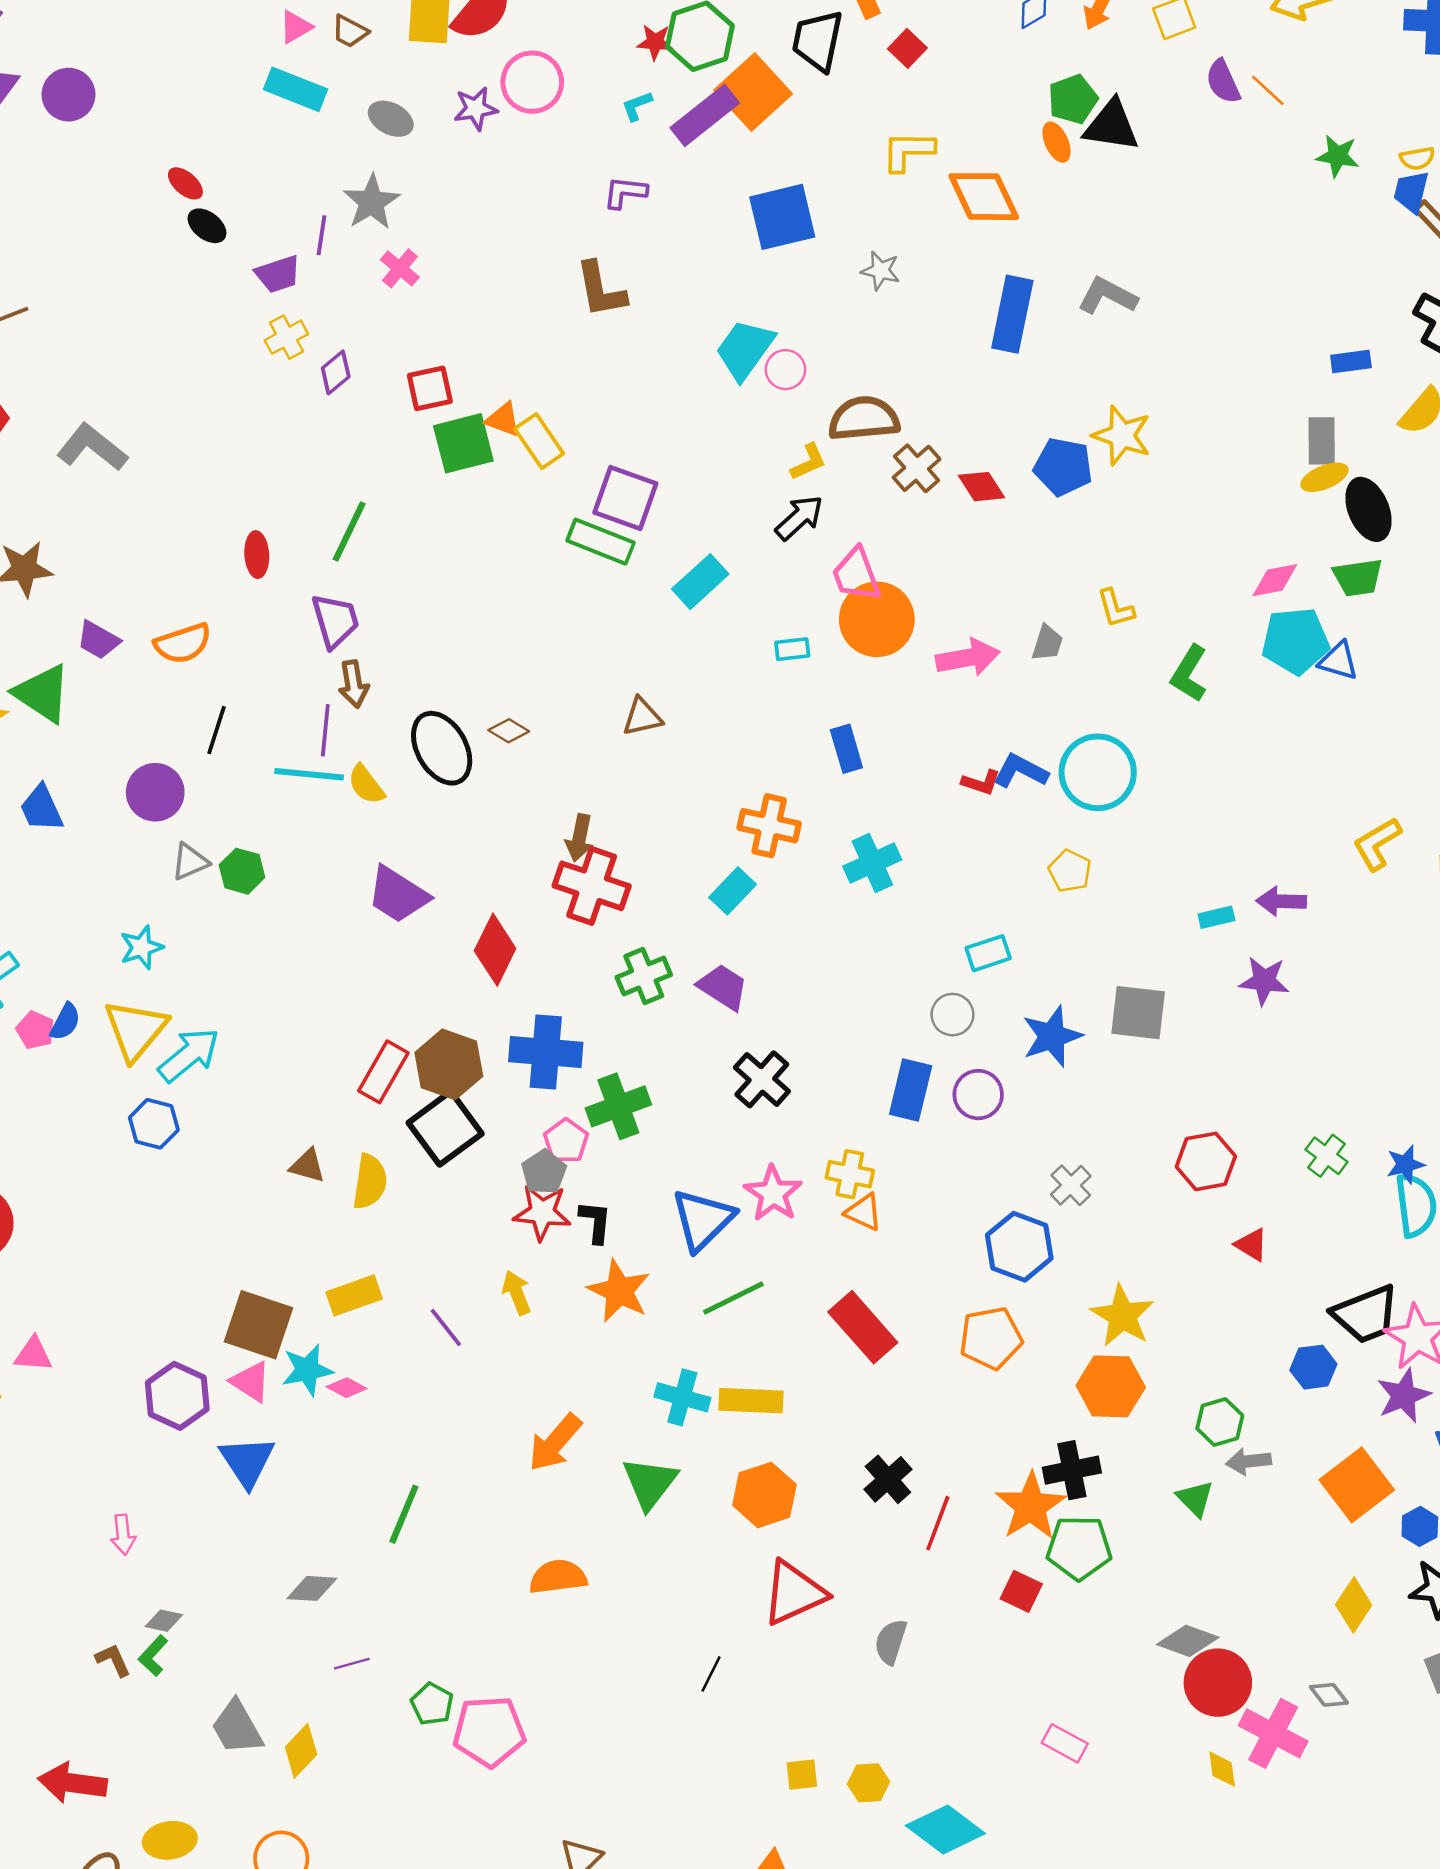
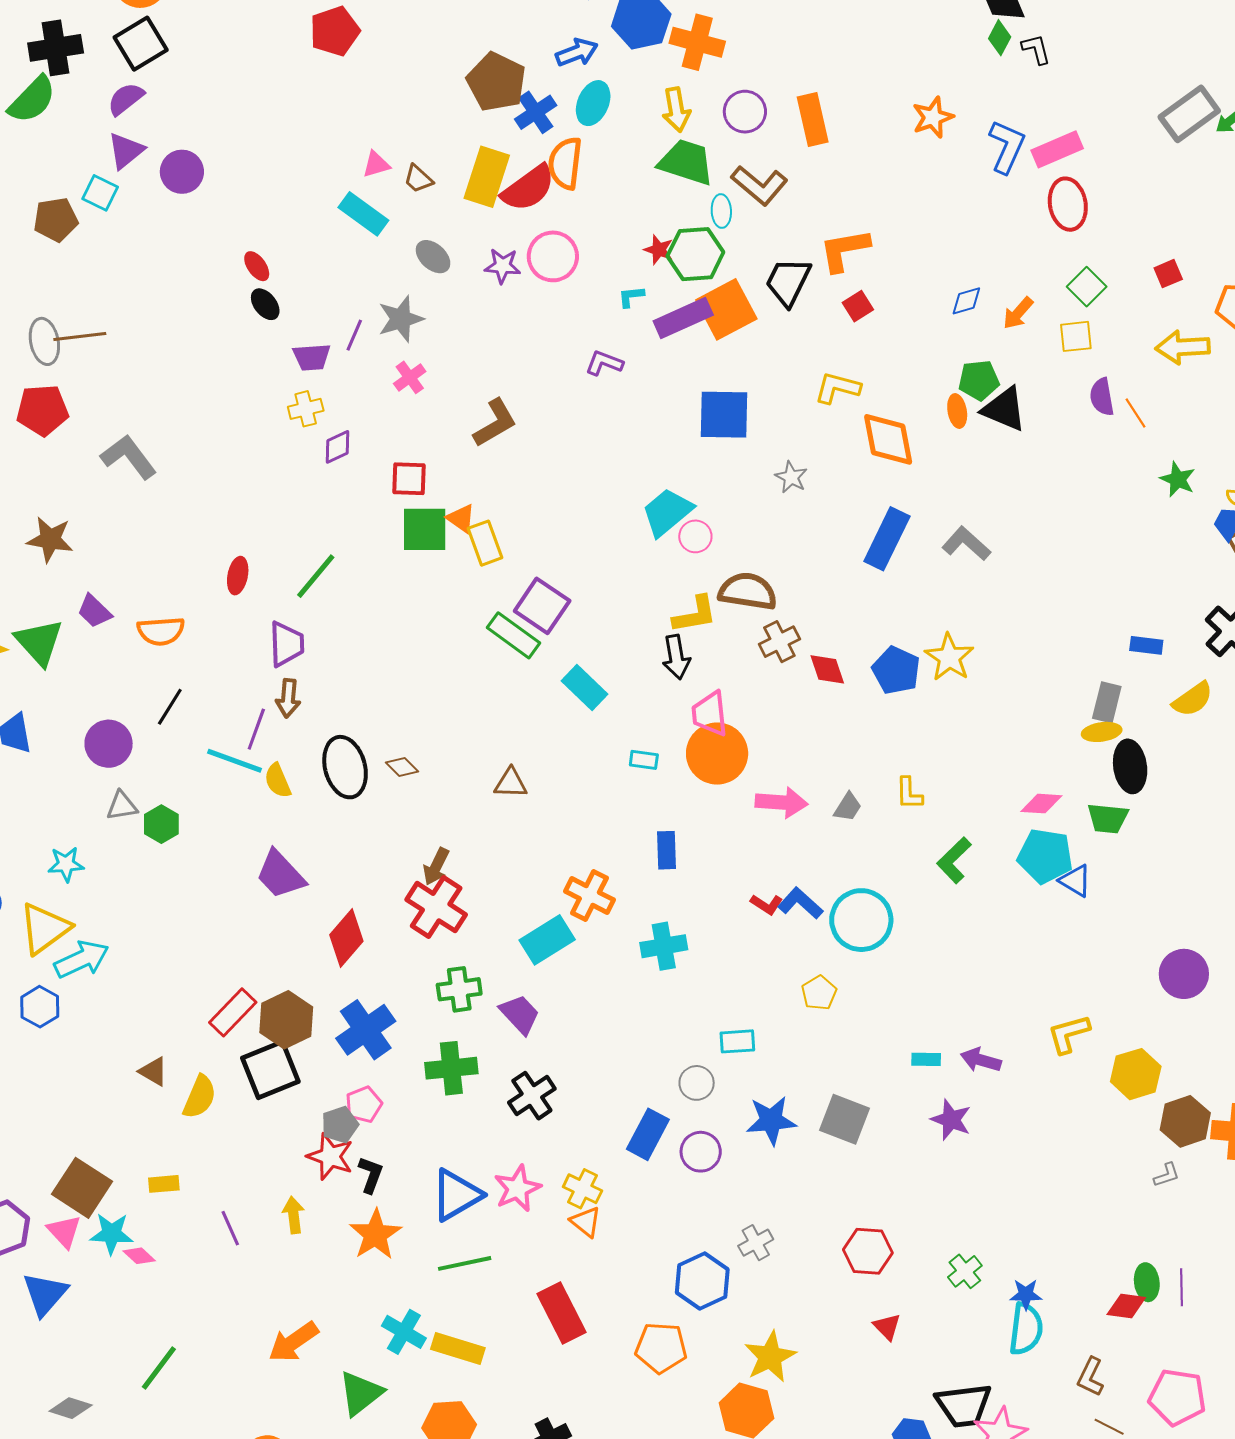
brown L-shape: (601, 290) -> (495, 423), moved, turned -124
yellow L-shape: (808, 462) -> (695, 615), size x1.4
black arrow: (799, 518) -> (676, 657), turned 108
cyan rectangle: (700, 582) -> (584, 687), turned 72
cyan rectangle: (733, 891) -> (547, 940), size x1.4
blue cross: (546, 1052) -> (366, 1030), turned 36
green cross: (618, 1106) -> (451, 1068), moved
yellow rectangle: (354, 1295) -> (164, 1184), size x0.7

